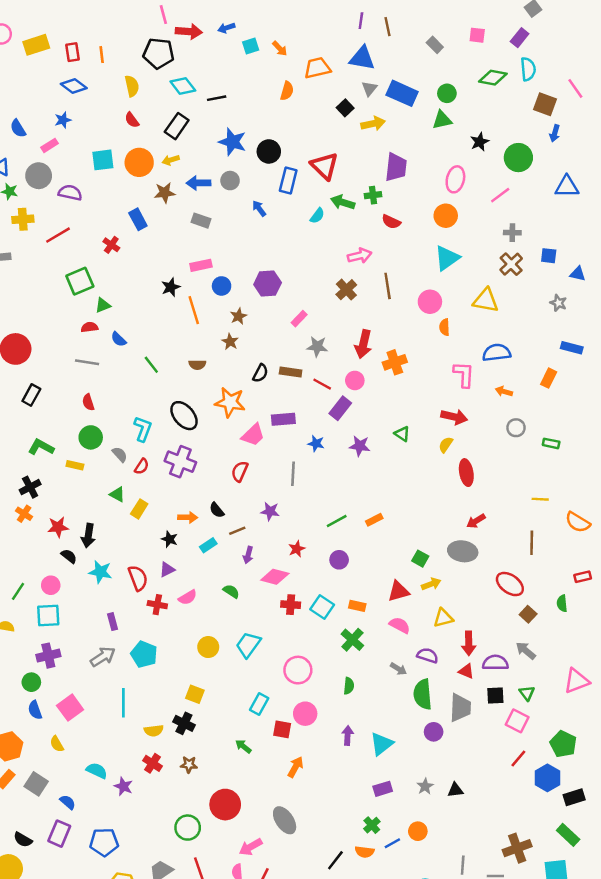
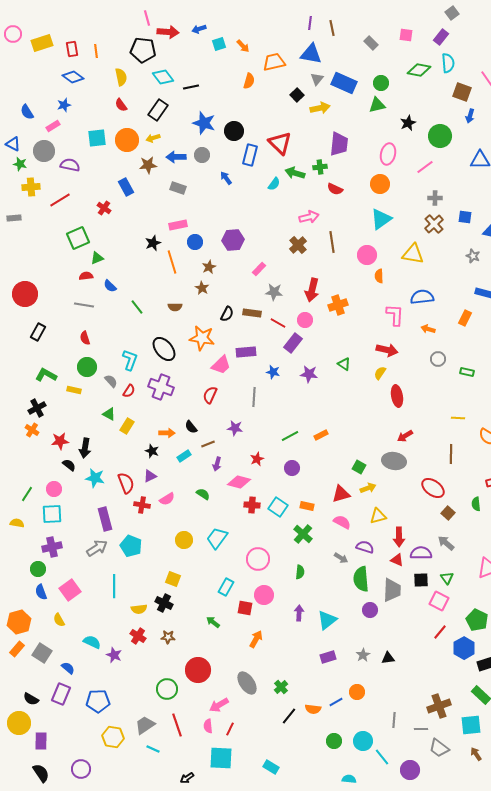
purple rectangle: (113, 622) -> (105, 519), size x1.6
green cross: (372, 825) -> (281, 687), moved

